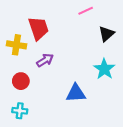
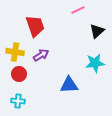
yellow cross: (16, 45) -> (15, 52), moved
cyan star: (104, 69) -> (95, 63), turned 30

